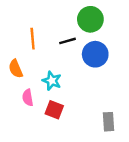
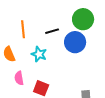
green circle: (90, 19) -> (83, 19), moved
cyan star: (52, 81) -> (39, 54), moved

